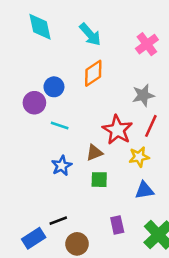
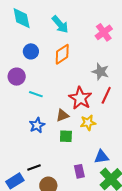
blue circle: (54, 87) -> (31, 51), moved
gray star: (143, 95) -> (100, 72), turned 30
yellow star: (139, 157) -> (88, 123), moved
blue triangle: (144, 190) -> (101, 157), moved

